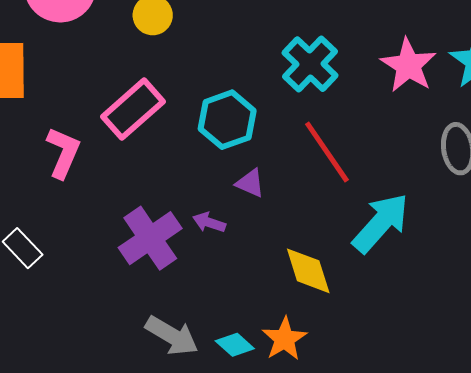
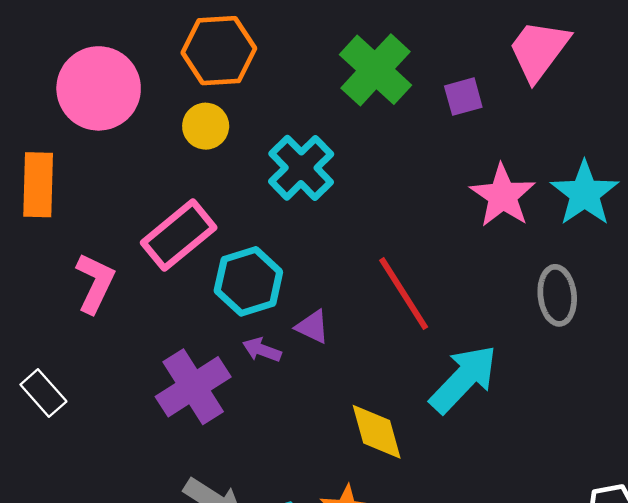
cyan cross: (310, 64) -> (301, 168), moved
cyan hexagon: (227, 120) -> (248, 281), moved
purple arrow: (209, 222) -> (262, 350), moved

